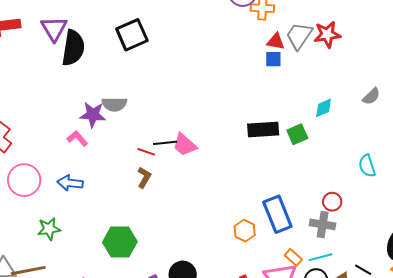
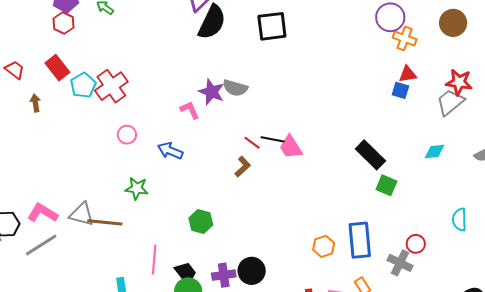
gray trapezoid: (299, 36) -> (450, 102), moved
red triangle: (276, 41) -> (408, 74), turned -36
black rectangle: (263, 129) -> (370, 155), turned 32
green square: (297, 134) -> (386, 185), moved, turned 30
pink circle: (24, 180) -> (127, 135), size x0.6
green hexagon: (120, 242) -> (201, 221), size x0.7

